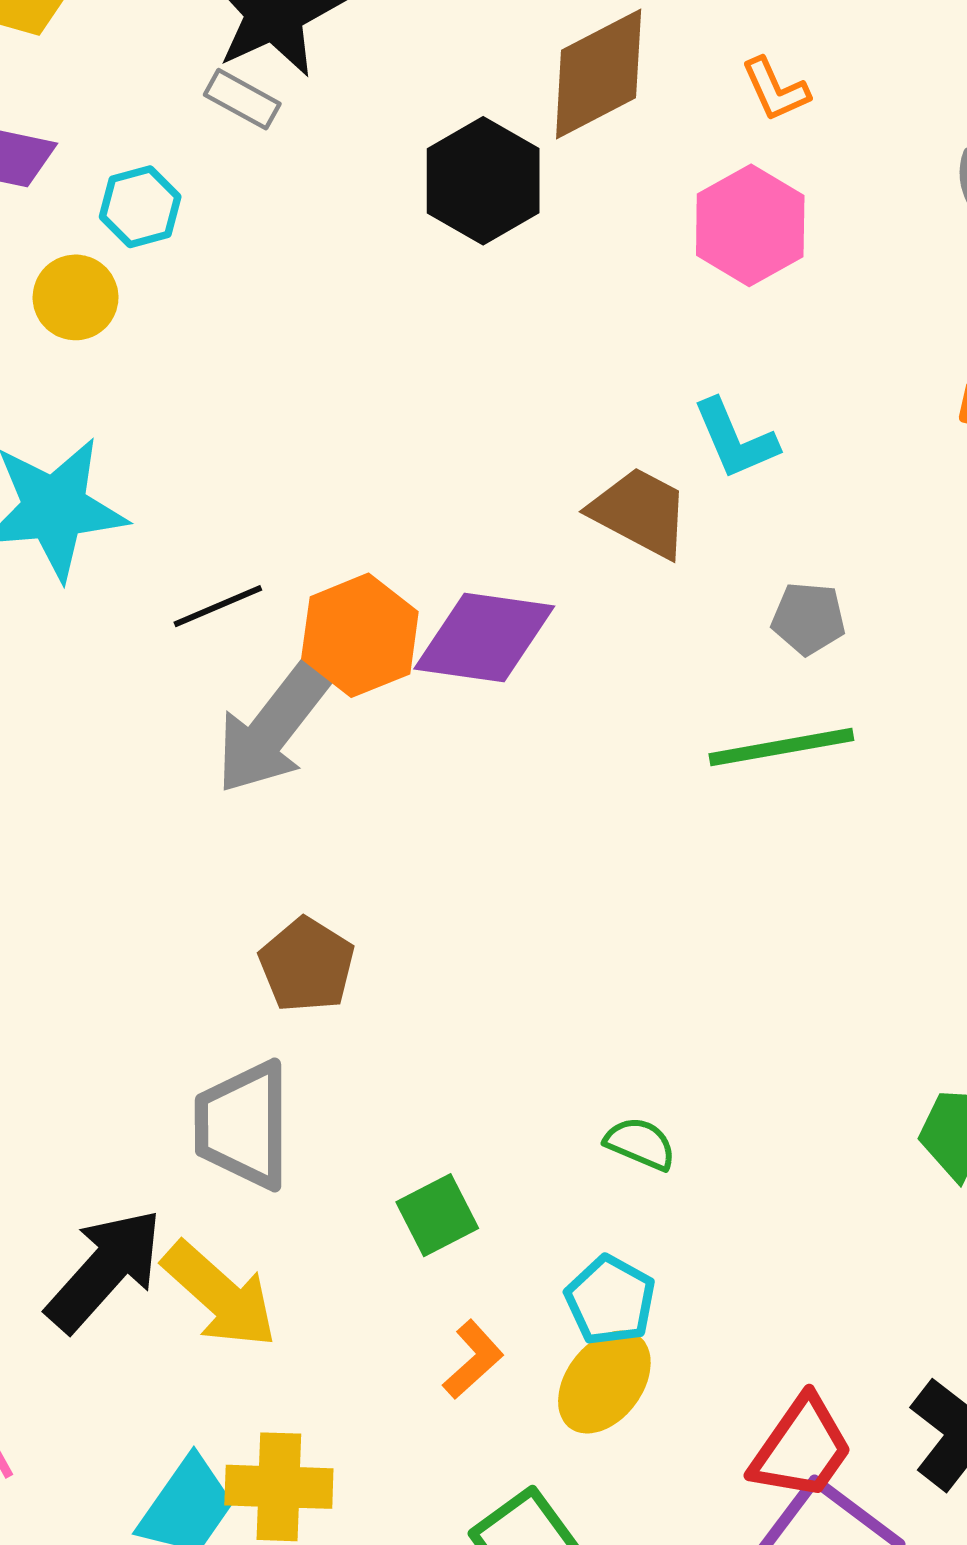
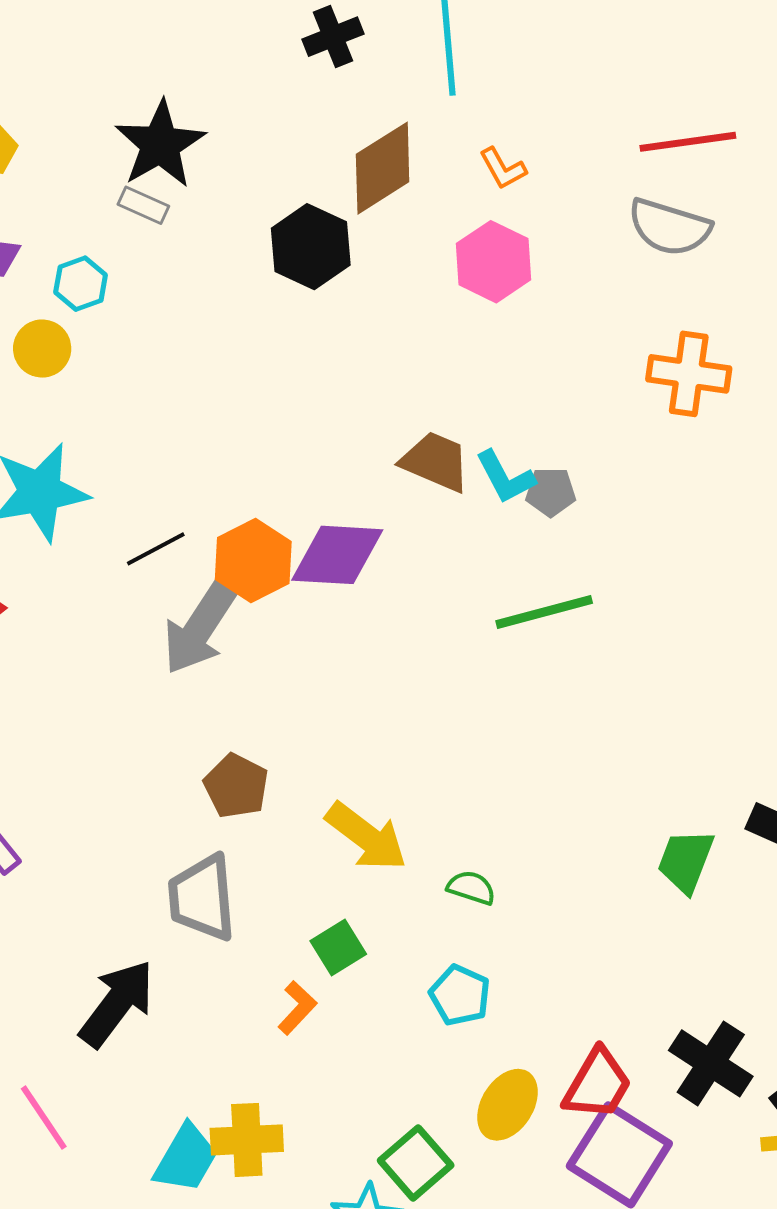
cyan L-shape: (735, 439) -> (505, 477), moved
gray pentagon: (808, 618) -> (551, 492), moved
yellow arrow: (220, 1295) -> (366, 837), moved
orange L-shape: (473, 1360) -> (297, 1008), moved
yellow ellipse: (604, 1382) -> (507, 1105), moved

